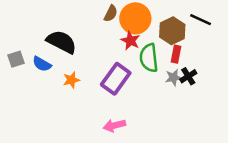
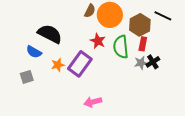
red star: (130, 41) -> (98, 41), moved
gray square: (16, 59) -> (27, 77), moved
purple rectangle: (116, 79) -> (80, 64), moved

